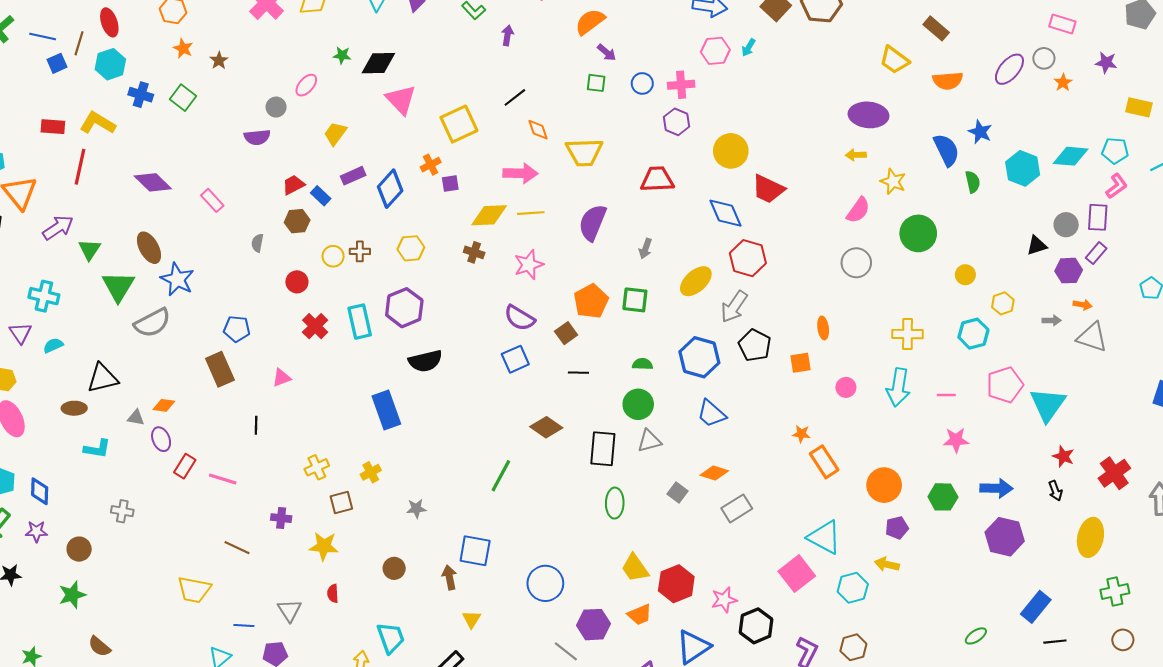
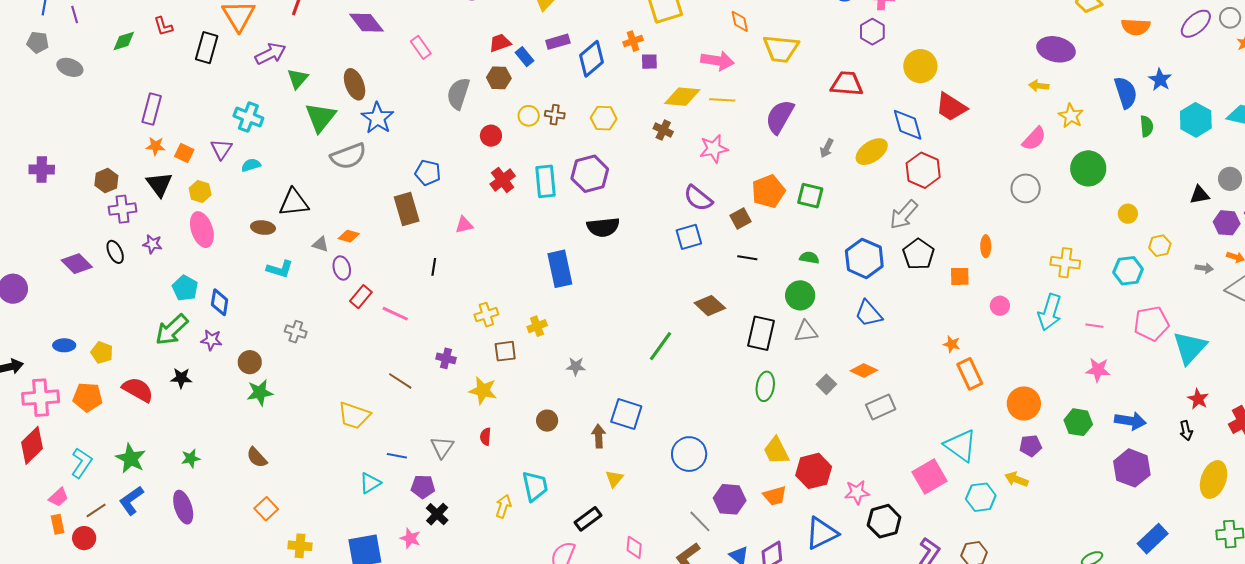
gray semicircle: (257, 243) -> (458, 94), size x1.8
yellow ellipse: (696, 281) -> (872, 152), moved
green star: (72, 595) -> (260, 392), moved

